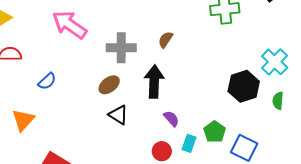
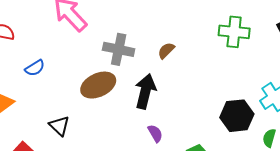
brown ellipse: (109, 85) -> (98, 85), size x1.5
black triangle: (118, 115) -> (59, 126), moved

